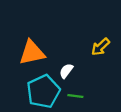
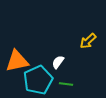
orange triangle: (32, 53) -> (17, 61), moved

